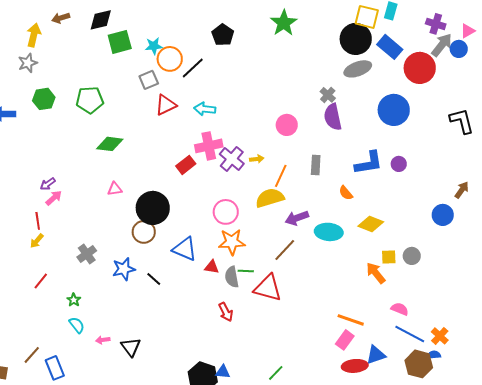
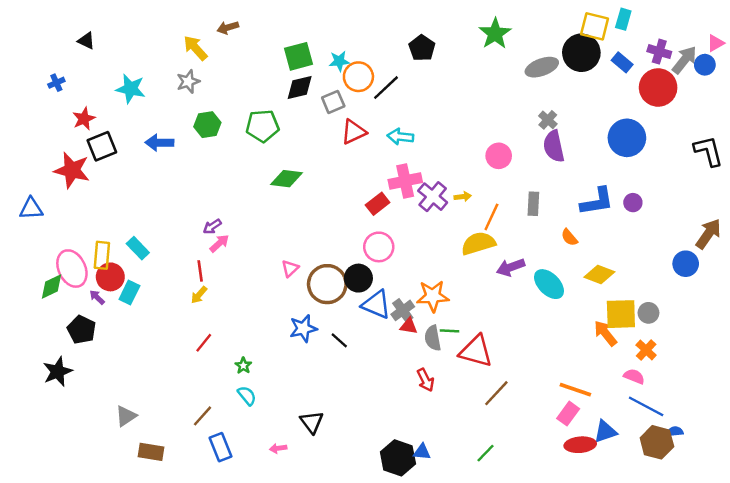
black diamond: (101, 20) -> (300, 88), moved
purple cross: (436, 24) -> (659, 52), moved
yellow arrow: (34, 35) -> (195, 48), turned -55
blue rectangle: (390, 47) -> (622, 62), size x0.7
gray ellipse: (358, 69) -> (542, 67), moved
pink triangle: (115, 189) -> (290, 269), moved, turned -35
brown arrow: (462, 190) -> (708, 234), size x1.5
black circle: (153, 208) -> (358, 278), moved, size x0.7
pink circle: (226, 212) -> (379, 247), moved
brown circle: (144, 232) -> (327, 284), size x1.4
cyan ellipse: (329, 232) -> (549, 284), turned 40
brown line: (285, 250) -> (496, 393), moved
gray cross: (87, 254) -> (403, 310), moved
yellow square: (389, 257) -> (621, 314), size x1.8
orange cross: (440, 336) -> (646, 350), moved
pink arrow: (103, 340) -> (278, 448), moved
brown line: (32, 355) -> (203, 416), moved

